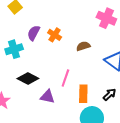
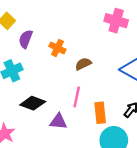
purple semicircle: (34, 33) -> (26, 39), moved
brown semicircle: (83, 46) -> (83, 64), moved

